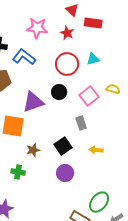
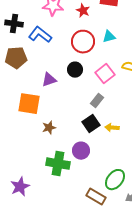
purple triangle: (33, 102) -> (49, 80), size x0.7
gray rectangle: (81, 123) -> (97, 101), turned 56
black square: (63, 146) -> (91, 124), moved
green cross: (18, 172) -> (58, 164), moved, size x1.6

